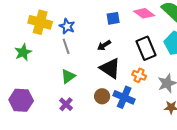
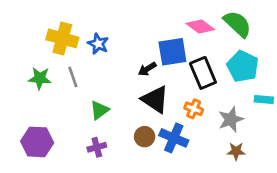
blue square: (113, 18) -> (172, 52), moved, size x1.6
gray line: (66, 46) -> (73, 77), moved
green star: (23, 52) -> (40, 78), turned 30
purple cross: (66, 104) -> (97, 147), turned 32

